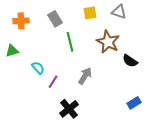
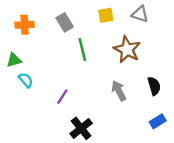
black semicircle: (130, 61) -> (154, 86), moved, turned -140
cyan semicircle: (38, 68) -> (26, 80), moved
gray arrow: (85, 76) -> (119, 91), moved, turned -60

